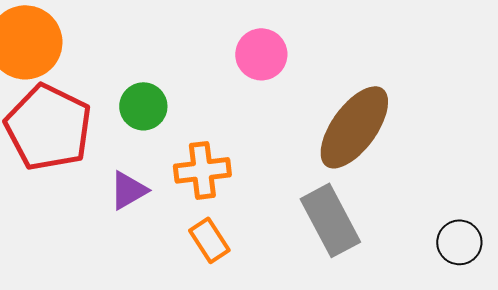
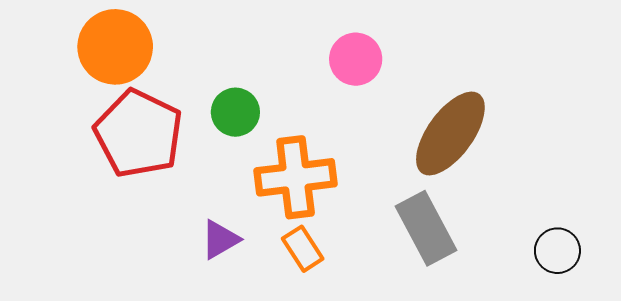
orange cross: (202, 170) -> (296, 177), size x1.4
purple triangle: (128, 190) -> (220, 239), moved

